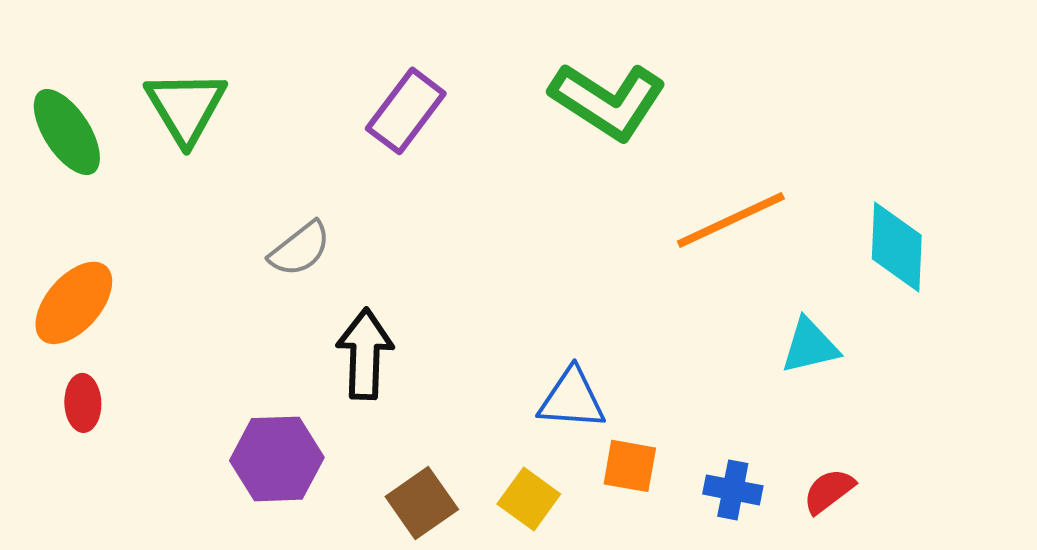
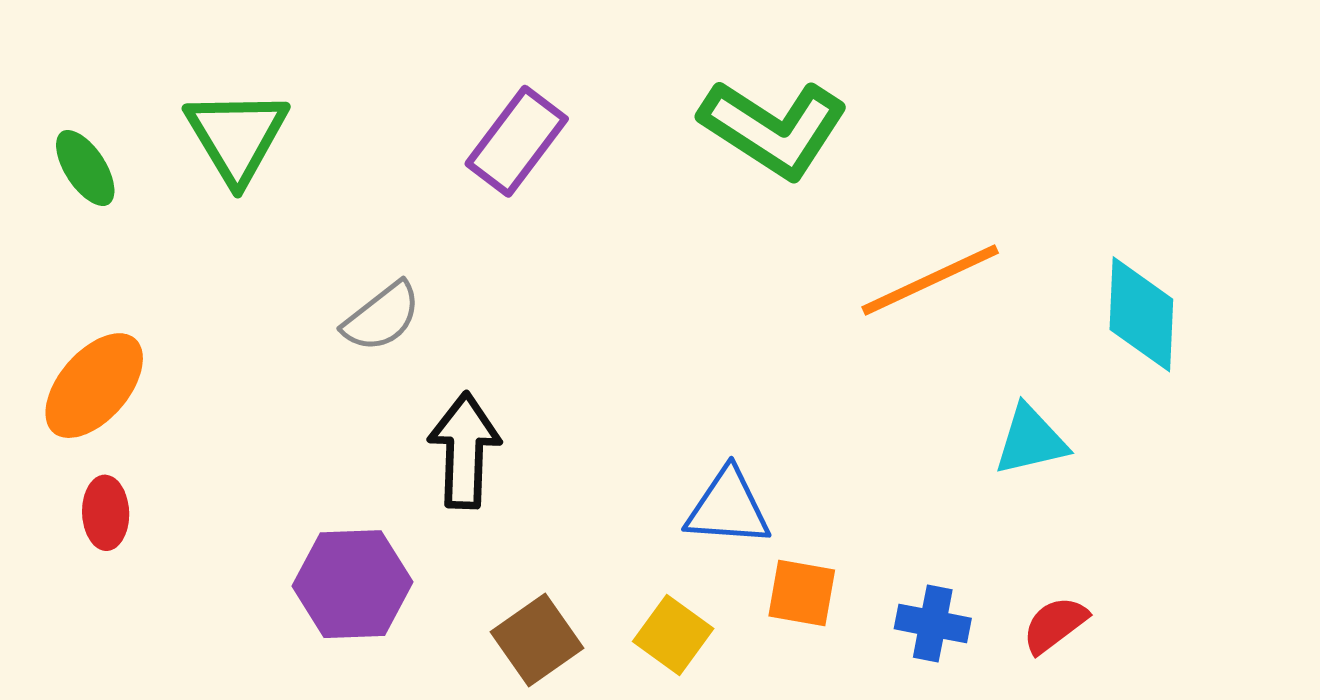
green ellipse: (67, 132) -> (85, 168), size x0.7

